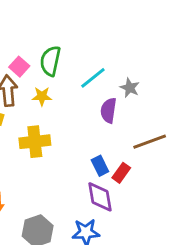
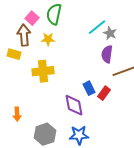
cyan line: (93, 78) -> (97, 27), moved
purple semicircle: (108, 110) -> (107, 54), moved
purple diamond: (100, 197) -> (74, 105), moved

